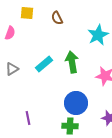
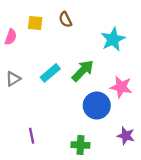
yellow square: (27, 13) -> (35, 23), moved
green arrow: (72, 62) -> (83, 71), turned 55
blue circle: (76, 103) -> (97, 106), moved

